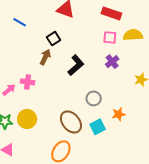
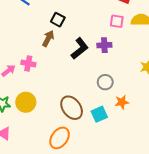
black square: (54, 39) -> (58, 20), turned -32
purple cross: (112, 62) -> (104, 45), moved, turned 32
gray circle: (94, 98) -> (105, 82), moved

